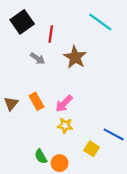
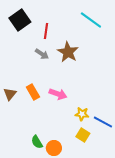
gray arrow: (37, 58) -> (42, 54), moved
pink arrow: (64, 104) -> (58, 94), turned -114
yellow star: (65, 126) -> (82, 114), moved

